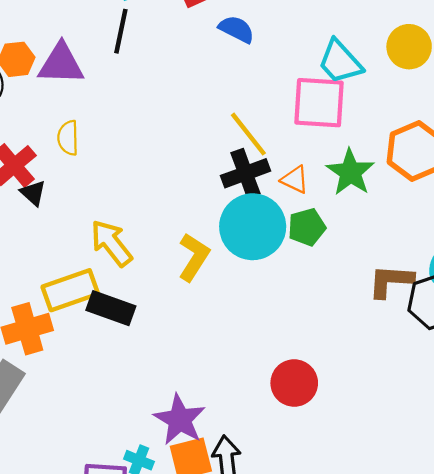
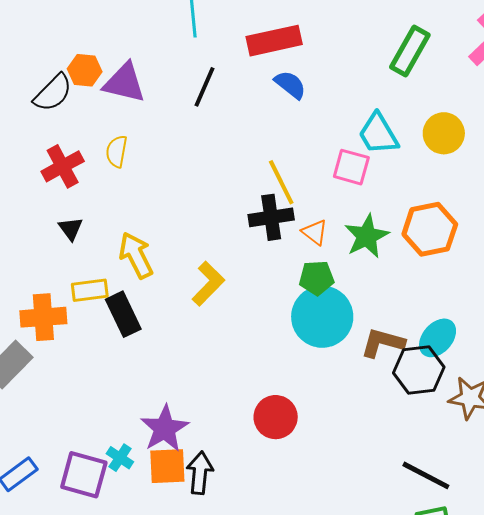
black line: (121, 31) -> (204, 87), moved
pink square: (319, 103) -> (351, 167), size x0.7
black triangle: (33, 193) -> (71, 229), moved
cyan circle: (253, 227) -> (322, 317), moved
yellow rectangle: (70, 290) -> (90, 290), size x0.7
black rectangle: (111, 308) -> (123, 314), turned 33

